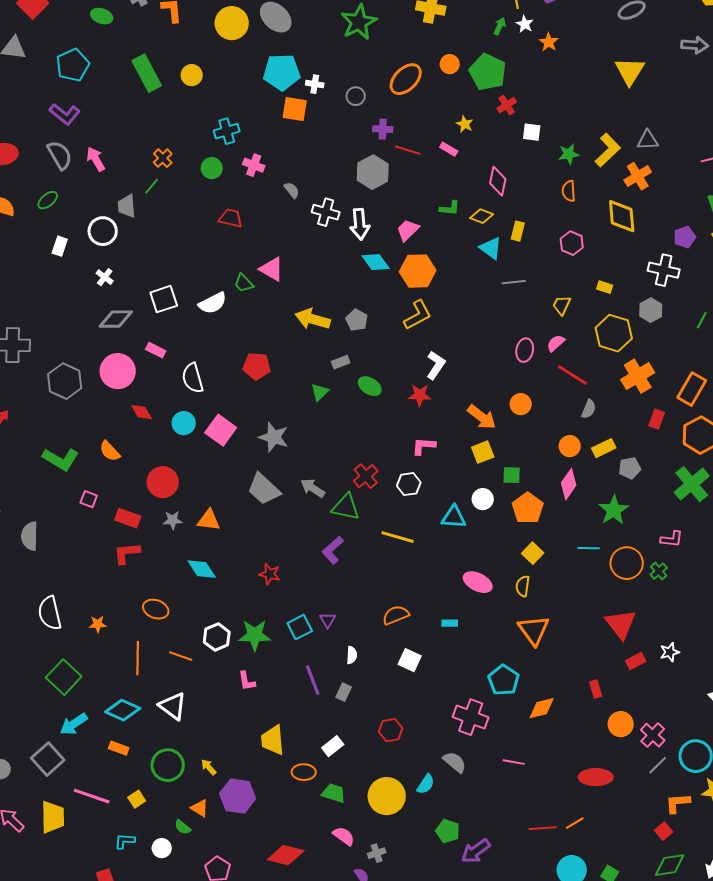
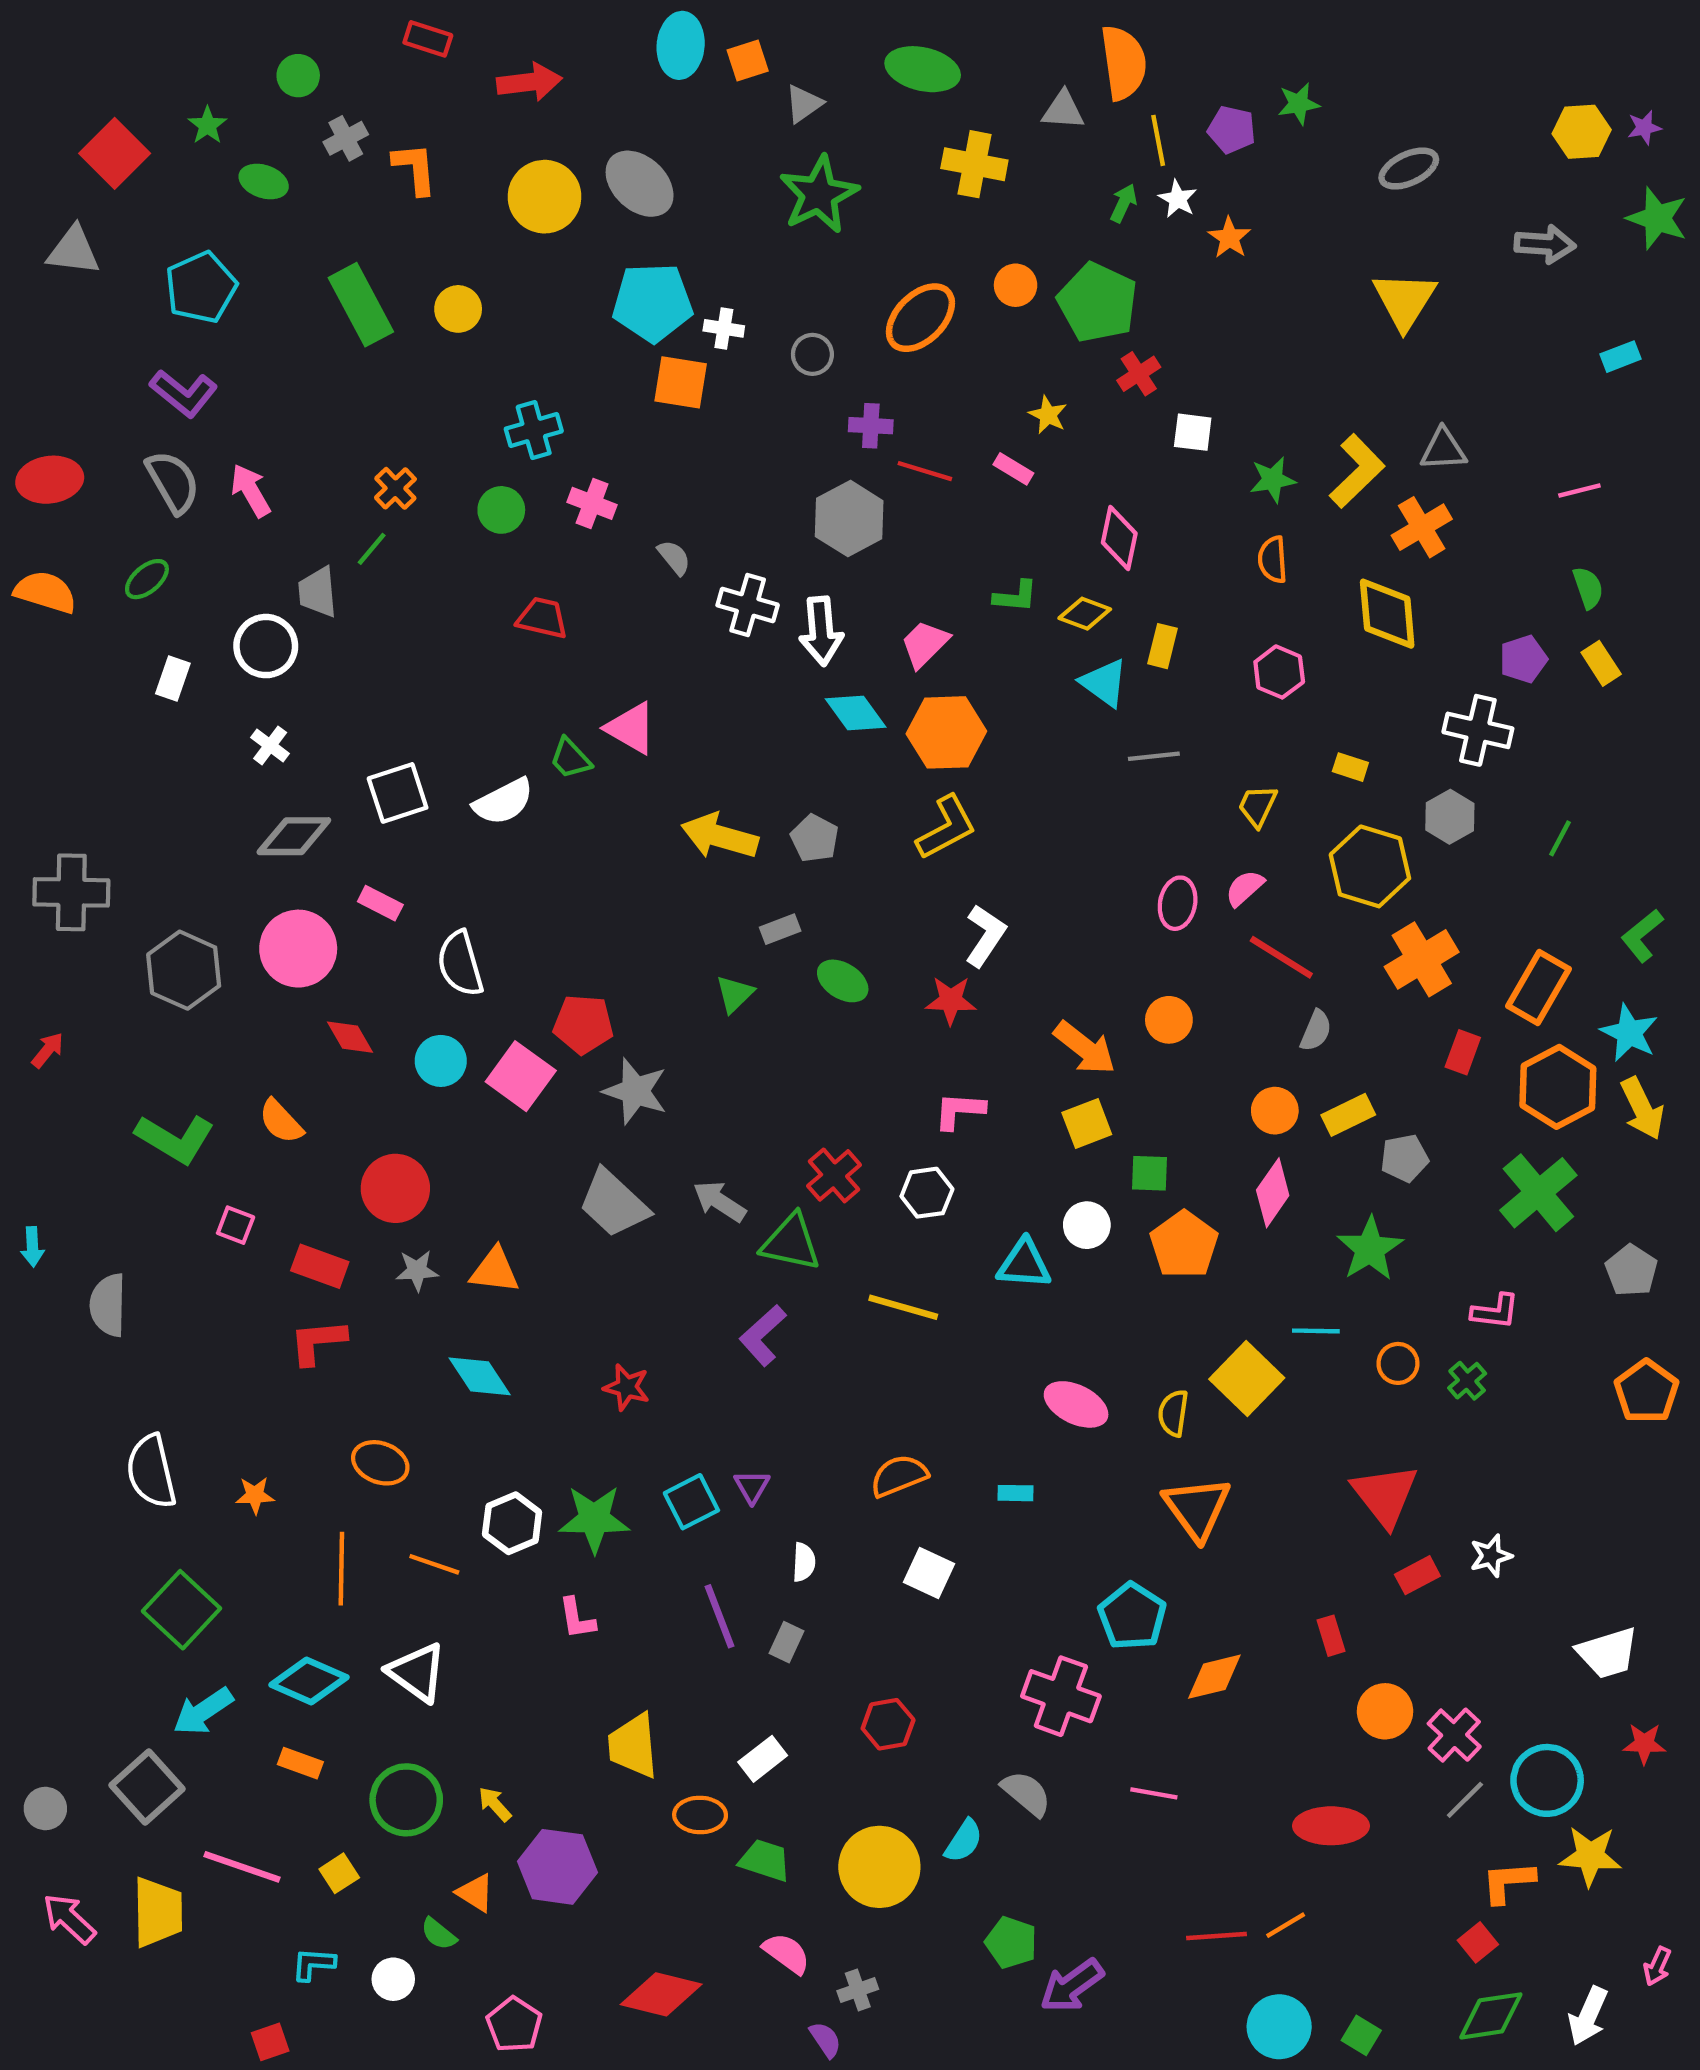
red pentagon: (257, 366) -> (583, 1024), moved
yellow square: (533, 553) -> (1247, 1379), moved, size x1.5
orange circle: (627, 563) -> (1398, 1363), size x0.6

